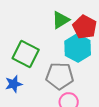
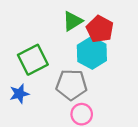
green square: (26, 54) -> (33, 60), turned 36

